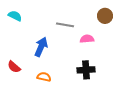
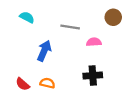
cyan semicircle: (15, 16) -> (27, 17), moved
red semicircle: (14, 67) -> (23, 84), moved

